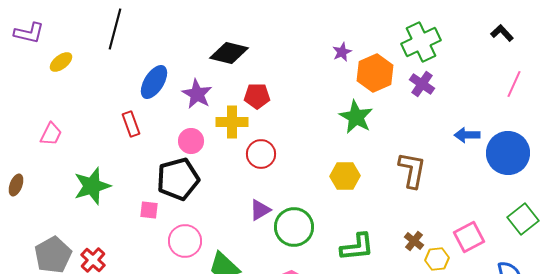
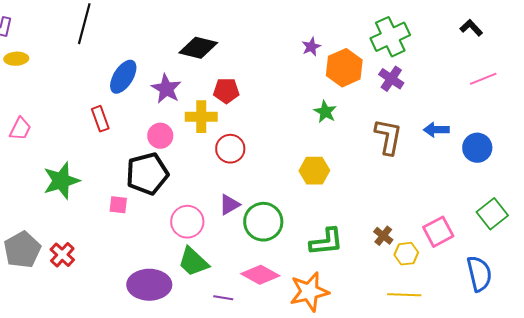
yellow ellipse: (61, 62) -> (16, 59), moved, turned 35
pink line: (514, 84) -> (483, 79), turned 44
green star: (356, 117) -> (325, 112), size x0.7
blue circle: (508, 153) -> (477, 148), size x0.7
brown L-shape: (412, 170) -> (388, 137), moved
pink circle: (185, 241) -> (187, 222), moved

